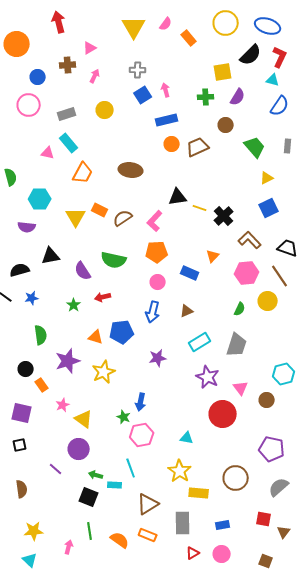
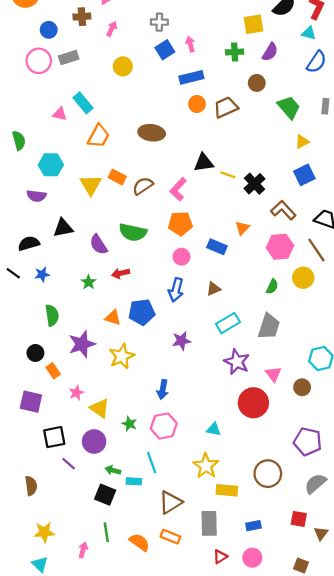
gray rectangle: (67, 114) -> (69, 58), moved
green star: (124, 417) -> (129, 424), moved
black square: (20, 445) -> (54, 437), moved, size x1.5

